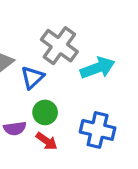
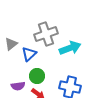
gray cross: (59, 46) -> (46, 34), turned 35

